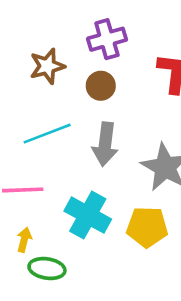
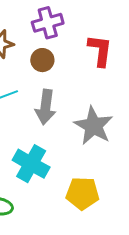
yellow pentagon: (147, 227) -> (82, 193), moved

